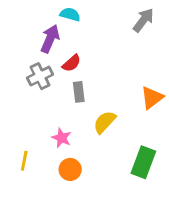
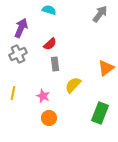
purple arrow: (50, 39) -> (21, 28), moved
gray cross: (40, 76) -> (18, 54), moved
yellow line: (24, 161) -> (13, 93), moved

